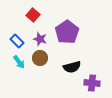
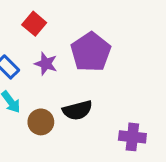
brown circle: (40, 58) -> (41, 122), moved
black semicircle: (72, 67) -> (77, 110), moved

